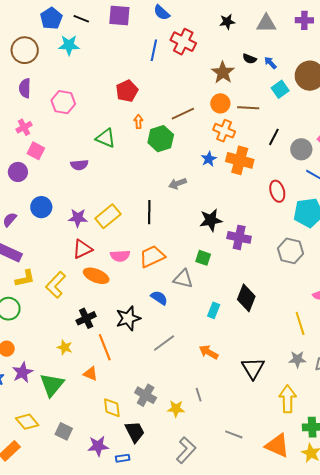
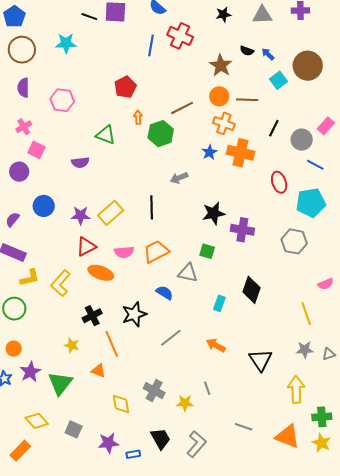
blue pentagon: (51, 18) -> (14, 17), moved
black line: (81, 19) -> (89, 17), moved
black trapezoid: (135, 432) -> (160, 439), moved

